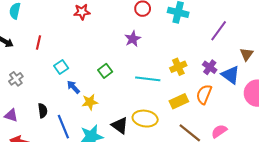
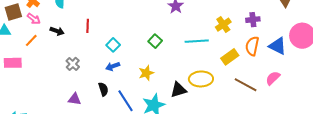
purple cross: (210, 67) -> (253, 20), turned -32
blue triangle: (231, 75) -> (278, 46), moved
blue arrow: (73, 87) -> (113, 66), moved, turned -56
black triangle: (120, 125) -> (178, 90), turned -42

